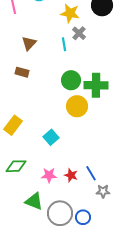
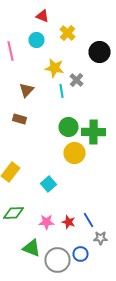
yellow star: (70, 13) -> (54, 68), moved
blue circle: (83, 217) -> (80, 254), moved

